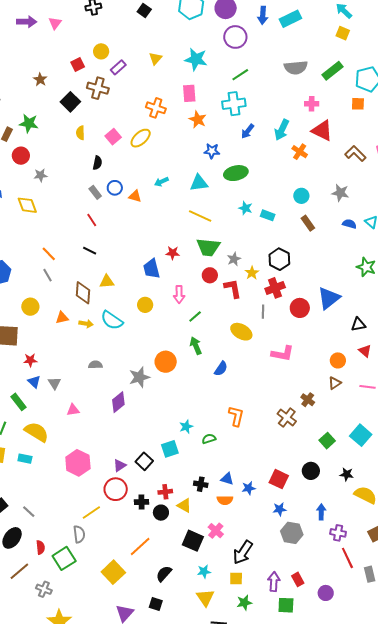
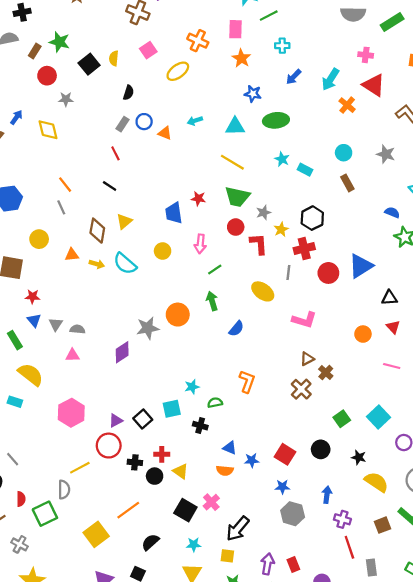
green line: (240, 75) -> (269, 16), moved
black square: (70, 102) -> (89, 64), moved
cyan cross: (234, 104) -> (282, 46), size x0.6
pink square: (113, 137) -> (148, 50), moved
gray rectangle: (95, 192) -> (122, 124), turned 64
blue semicircle: (349, 224) -> (392, 212), moved
yellow triangle: (107, 282) -> (124, 221), turned -42
gray semicircle: (95, 365) -> (77, 329), moved
brown triangle: (335, 383) -> (307, 359), moved
black cross: (201, 484) -> (200, 426), moved

